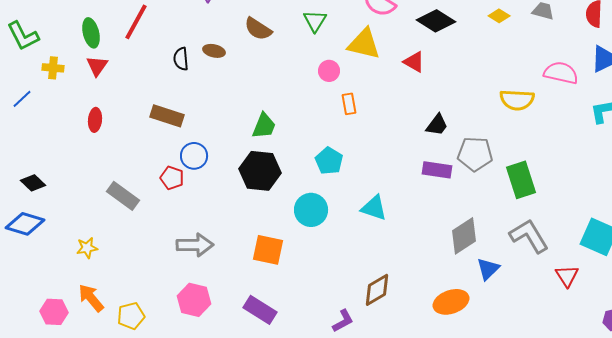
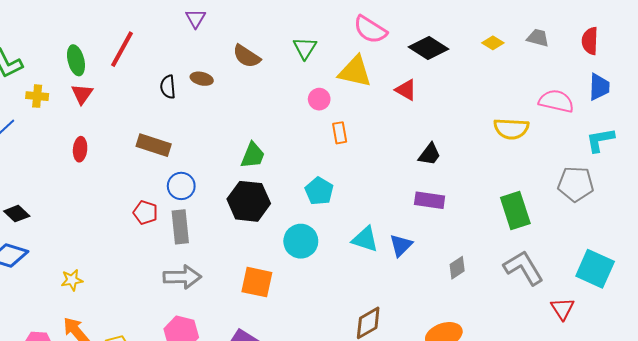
gray pentagon: (475, 154) -> (576, 184), moved
red pentagon: (172, 178) -> (145, 213), moved
gray rectangle: (123, 196) -> (180, 227), moved, turned 48
gray diamond: (464, 236) -> (457, 268), size x0.6
blue triangle: (488, 269) -> (401, 245), moved

